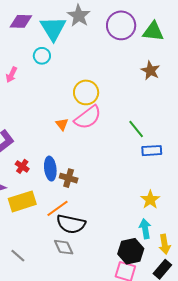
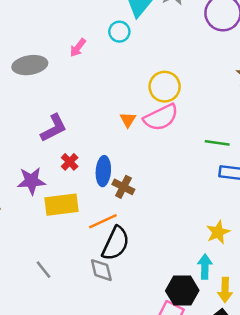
green line: (136, 129) -> (217, 143), turned -54
black semicircle: (71, 224) -> (116, 243), turned -88

